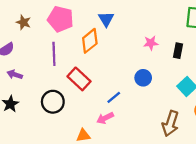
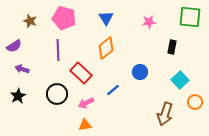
orange diamond: (90, 41) -> (106, 48), moved
pink star: (151, 43) -> (149, 22), moved
pink arrow: (105, 118) -> (86, 103), moved

